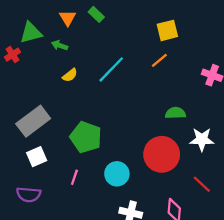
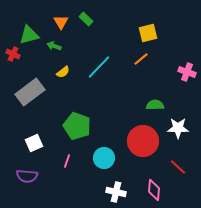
red cross: (13, 55) -> (13, 54), turned -32
gray rectangle: (33, 121) -> (30, 92), moved

